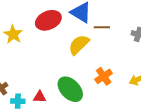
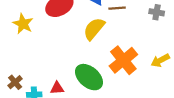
orange cross: (104, 76) -> (123, 60), size x1.5

